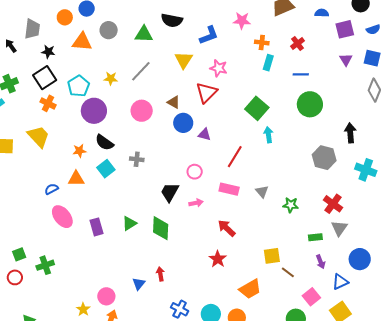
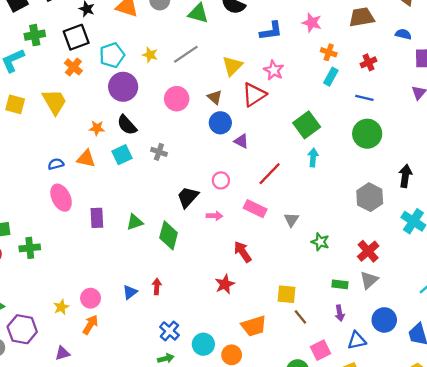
yellow triangle: (184, 60) -> (232, 66), moved

